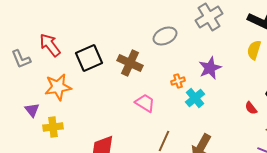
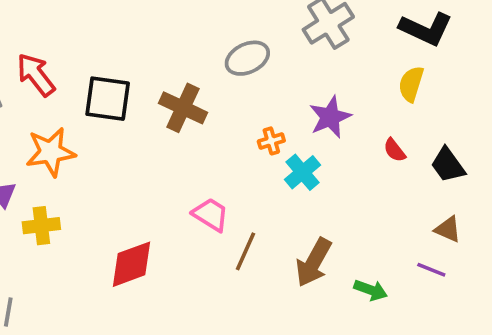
black square: (89, 58) -> (108, 99), turned 32
pink trapezoid: (145, 103) -> (211, 215), moved
red semicircle: (251, 108) -> (395, 150), moved

